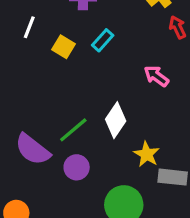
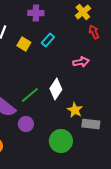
pink arrow: (156, 76) -> (81, 62), turned 133
purple circle: (77, 167) -> (26, 124), moved

